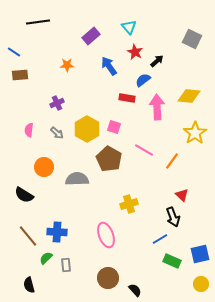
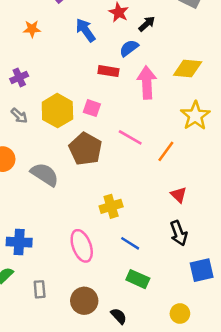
gray semicircle: (77, 179) -> (45, 174), turned 35
black arrow: (173, 217) -> (179, 233), moved
blue line: (160, 239) -> (130, 243), moved, turned 63
green rectangle: (172, 261) -> (138, 279), moved
gray rectangle: (66, 265) -> (40, 289), moved
yellow circle: (201, 284) -> (180, 314), moved

